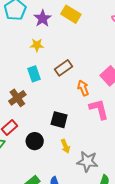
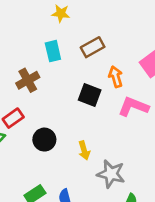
pink L-shape: (99, 109) -> (133, 107), turned -60
black square: (59, 120) -> (90, 95), moved

